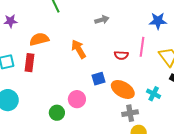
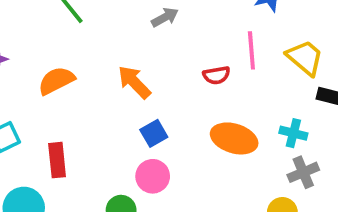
red rectangle: (29, 63) -> (57, 160), moved
blue square: (99, 79) -> (154, 133), moved
gray cross: (130, 113) -> (303, 172), moved

